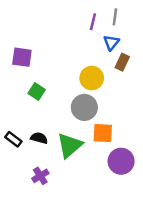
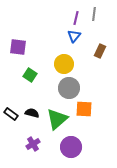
blue triangle: (111, 43) -> (74, 36), moved
yellow circle: (92, 78) -> (64, 64), moved
purple circle: (121, 161) -> (71, 147), moved

